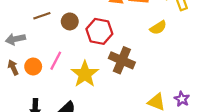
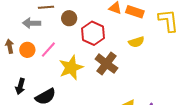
yellow semicircle: (158, 28) -> (136, 42), moved
gray arrow: (15, 39) -> (32, 23), moved

